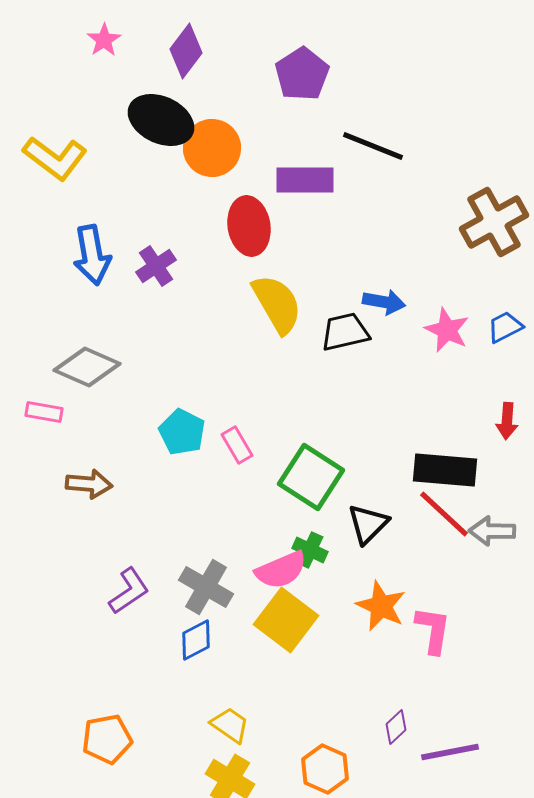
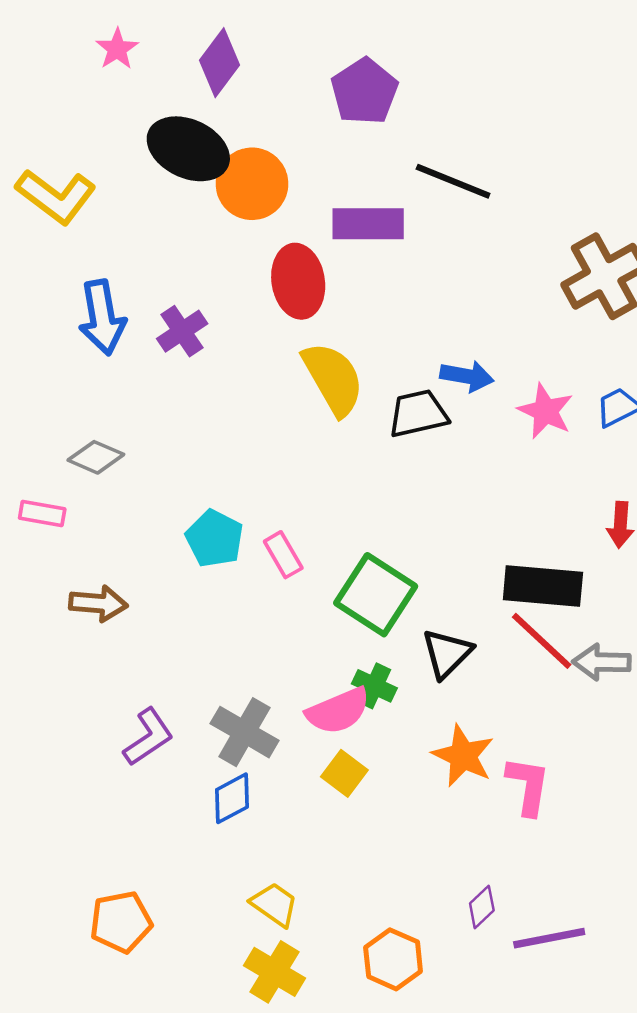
gray diamond: (87, 367) -> (96, 457), size x0.7
yellow square: (286, 620) -> (344, 773), size x0.6

